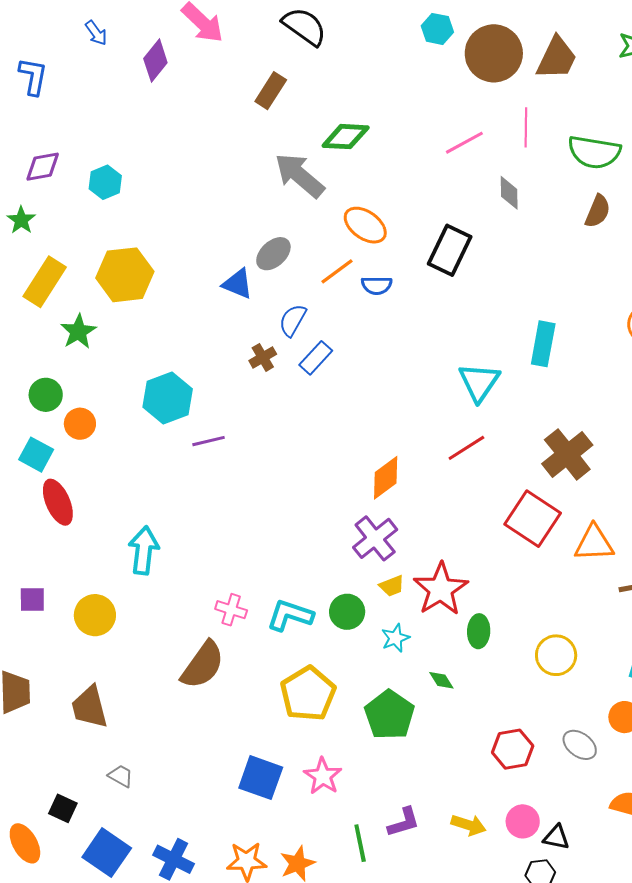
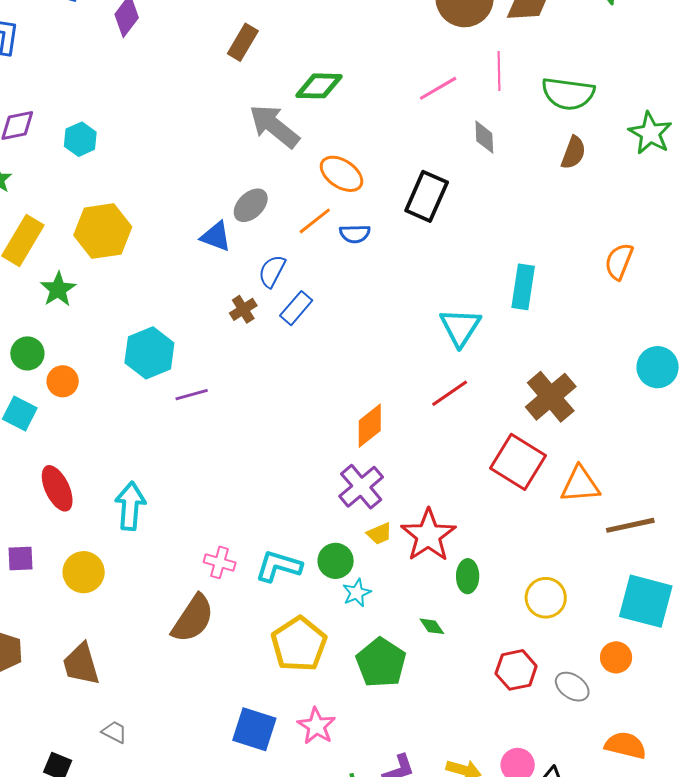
red ellipse: (58, 502) -> (57, 488), moved
cyan star: (395, 638) -> (357, 593), moved
red hexagon: (513, 749) -> (516, 670), moved

